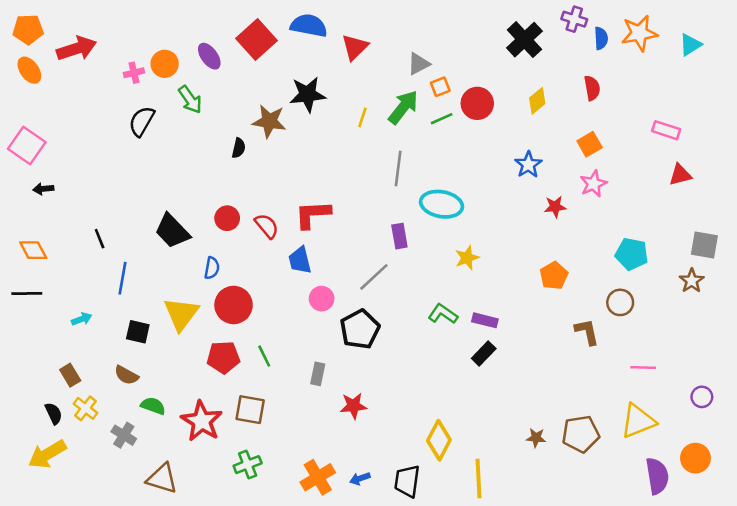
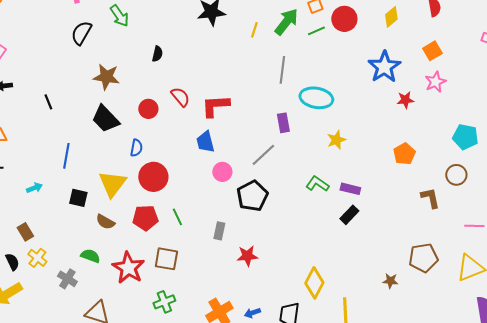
brown star: (269, 121) -> (106, 77), moved
blue star: (528, 165) -> (384, 67), size x1.5
red semicircle: (267, 226) -> (180, 97), moved
black line: (100, 239) -> (48, 102), moved
brown semicircle: (126, 375) -> (105, 222), moved
brown pentagon: (581, 434) -> (423, 258), moved

